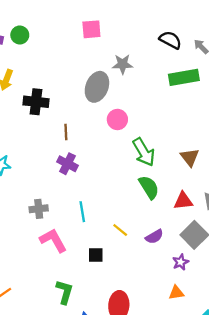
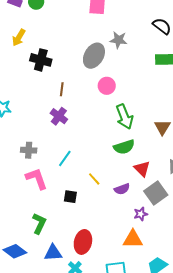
green semicircle: (149, 187) -> (124, 147), turned 95
red triangle: (183, 201) -> (142, 169), moved, turned 42
cyan line: (82, 212) -> (65, 158), turned 36
orange triangle: (176, 293) -> (133, 239), size x1.5

